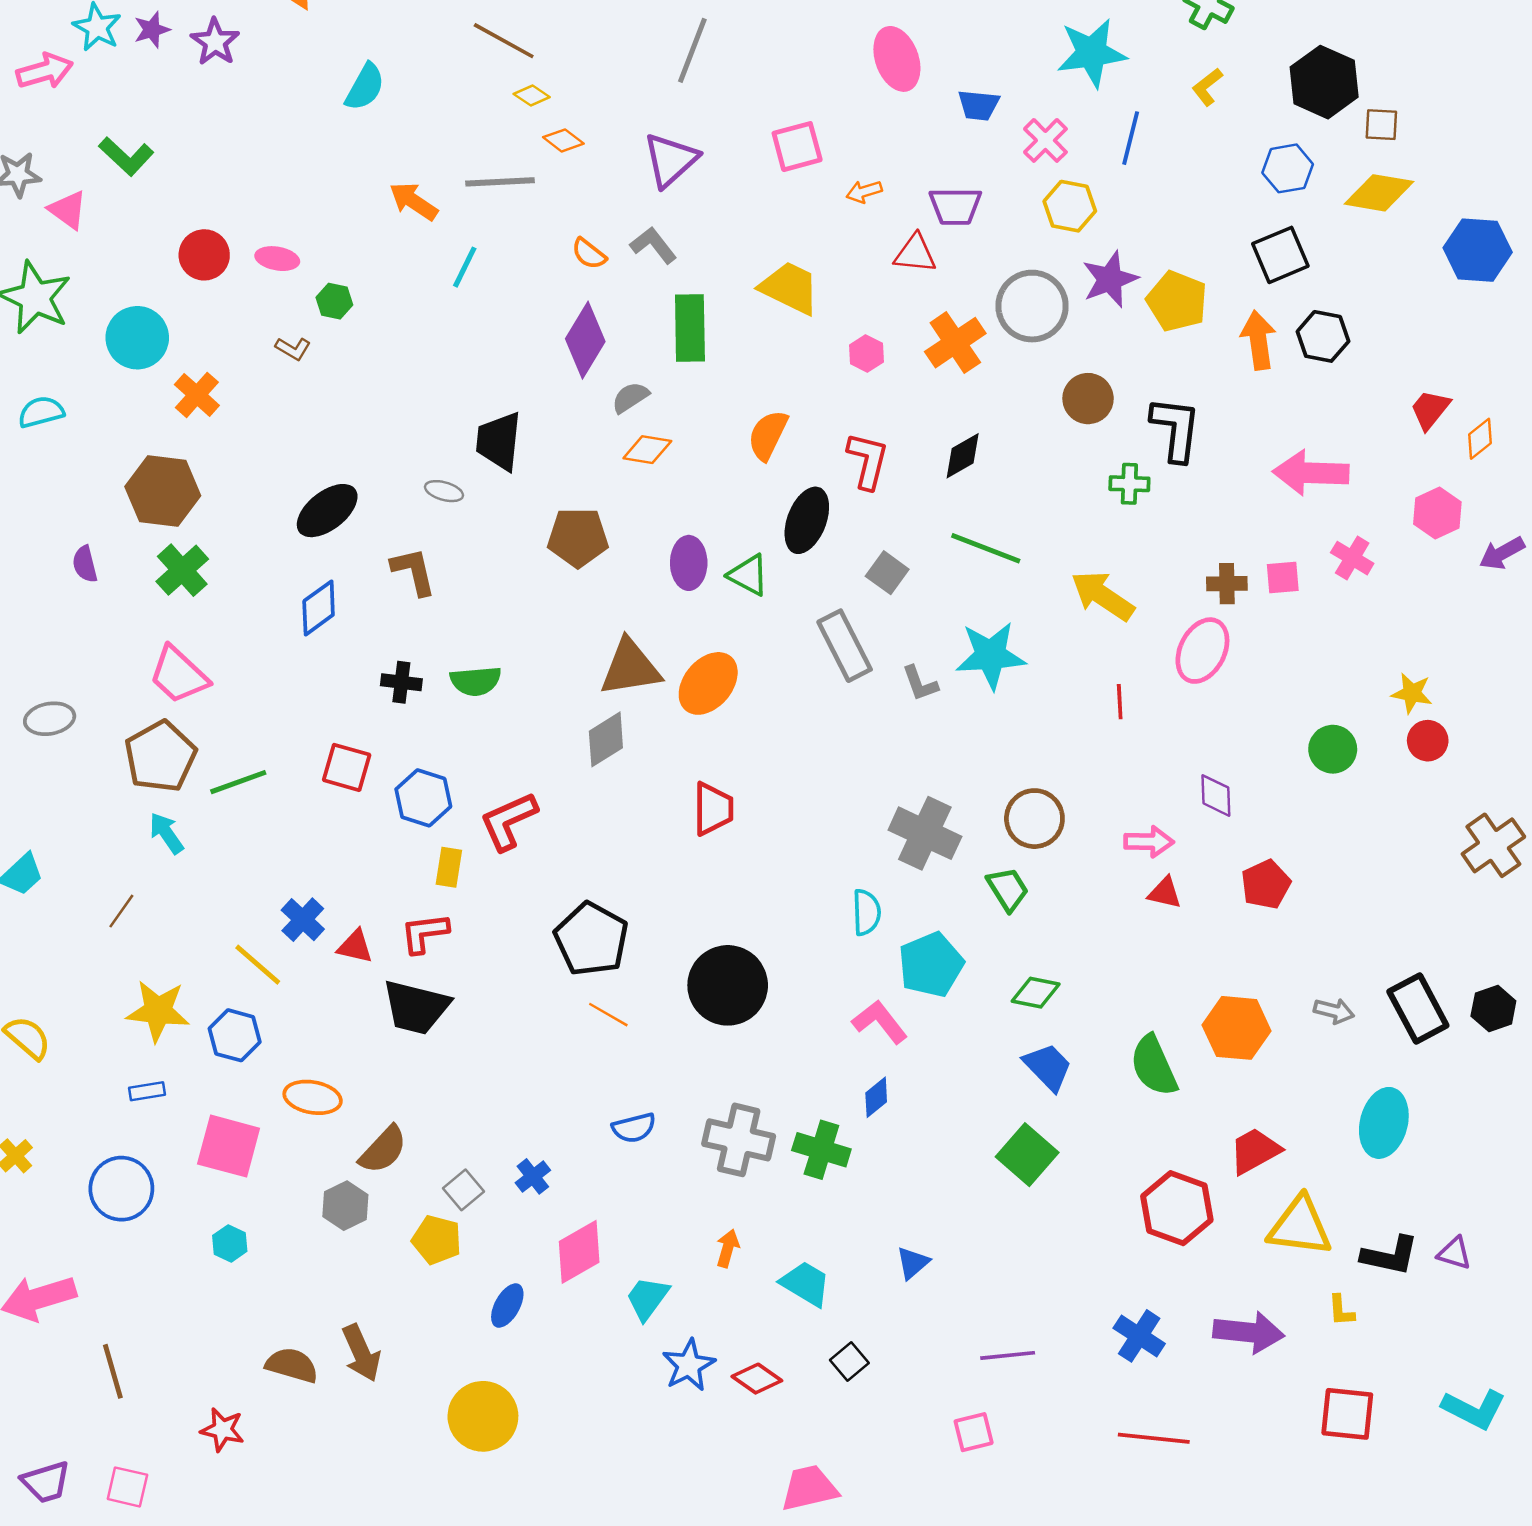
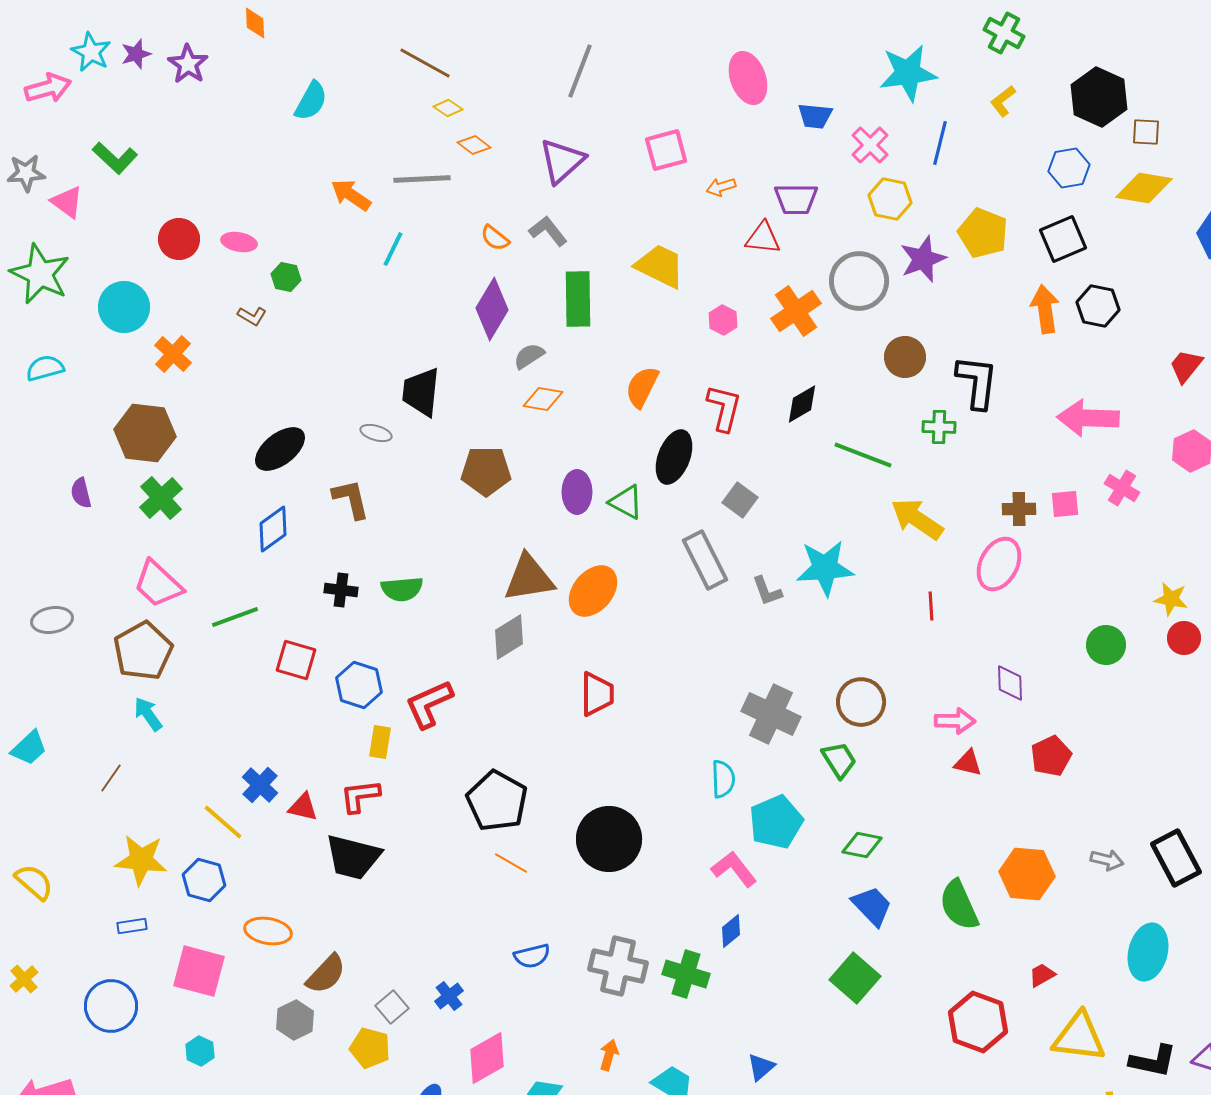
yellow pentagon: (1177, 301) -> (983, 233), moved
green line: (986, 548) -> (863, 455), moved
green line: (238, 782) -> (235, 617), moved
red trapezoid: (1255, 1151) -> (1042, 975), size x0.6

